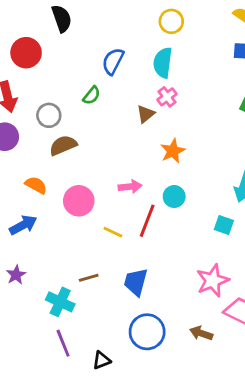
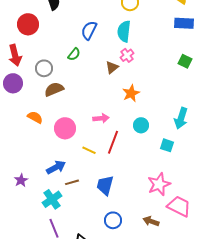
cyan circle: (174, 197) -> (141, 125), moved
blue arrow: (23, 225) -> (56, 167), moved
cyan cross: (60, 302) -> (52, 199), turned 30
blue circle: (147, 332) -> (113, 220), size x0.7

